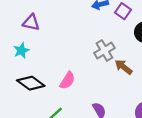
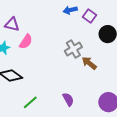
pink semicircle: (67, 80) -> (26, 42), moved

